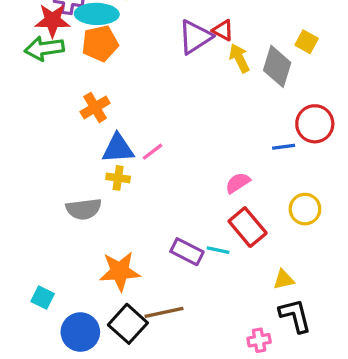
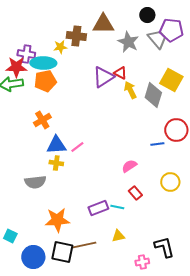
yellow square: (307, 42) -> (171, 80), size x1.6
red rectangle: (248, 227) -> (135, 193), size x0.6
purple rectangle: (187, 252) -> (98, 208), turned -48
yellow triangle: (284, 280) -> (118, 236), moved
black square: (128, 324) -> (62, 252), turned -30

